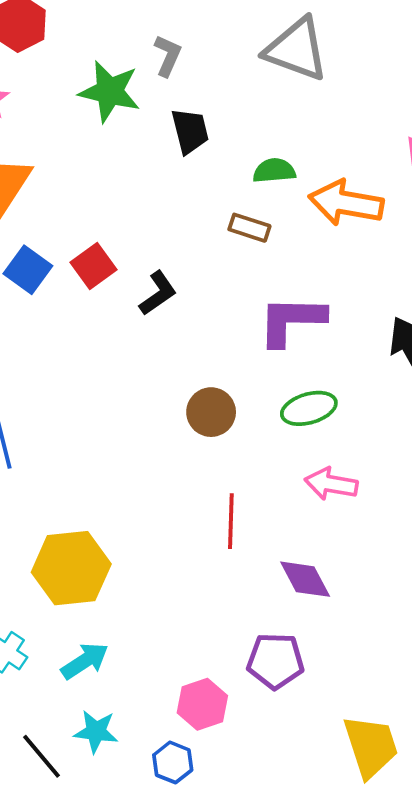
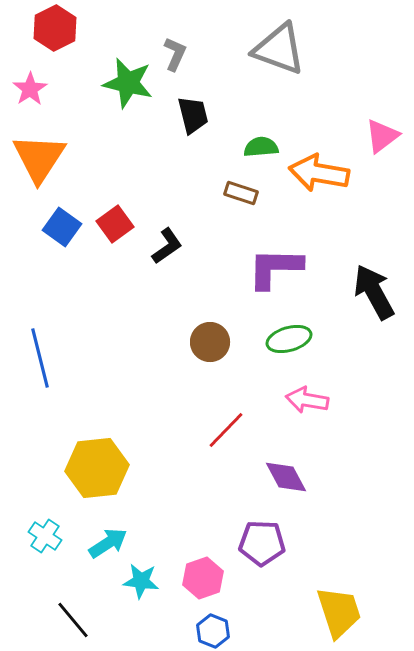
red line: (231, 521) -> (226, 430), turned 42
cyan star: (96, 731) -> (141, 581), moved
blue hexagon: (173, 762) -> (213, 631), moved

